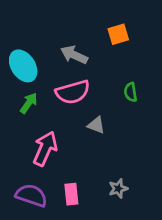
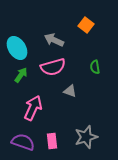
orange square: (118, 34) -> (86, 25), turned -35
gray star: (118, 189) -> (86, 137), size x1.6

